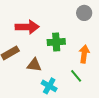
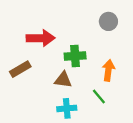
brown triangle: (34, 65) -> (63, 80), moved
cyan cross: (49, 86) -> (67, 108), turned -35

